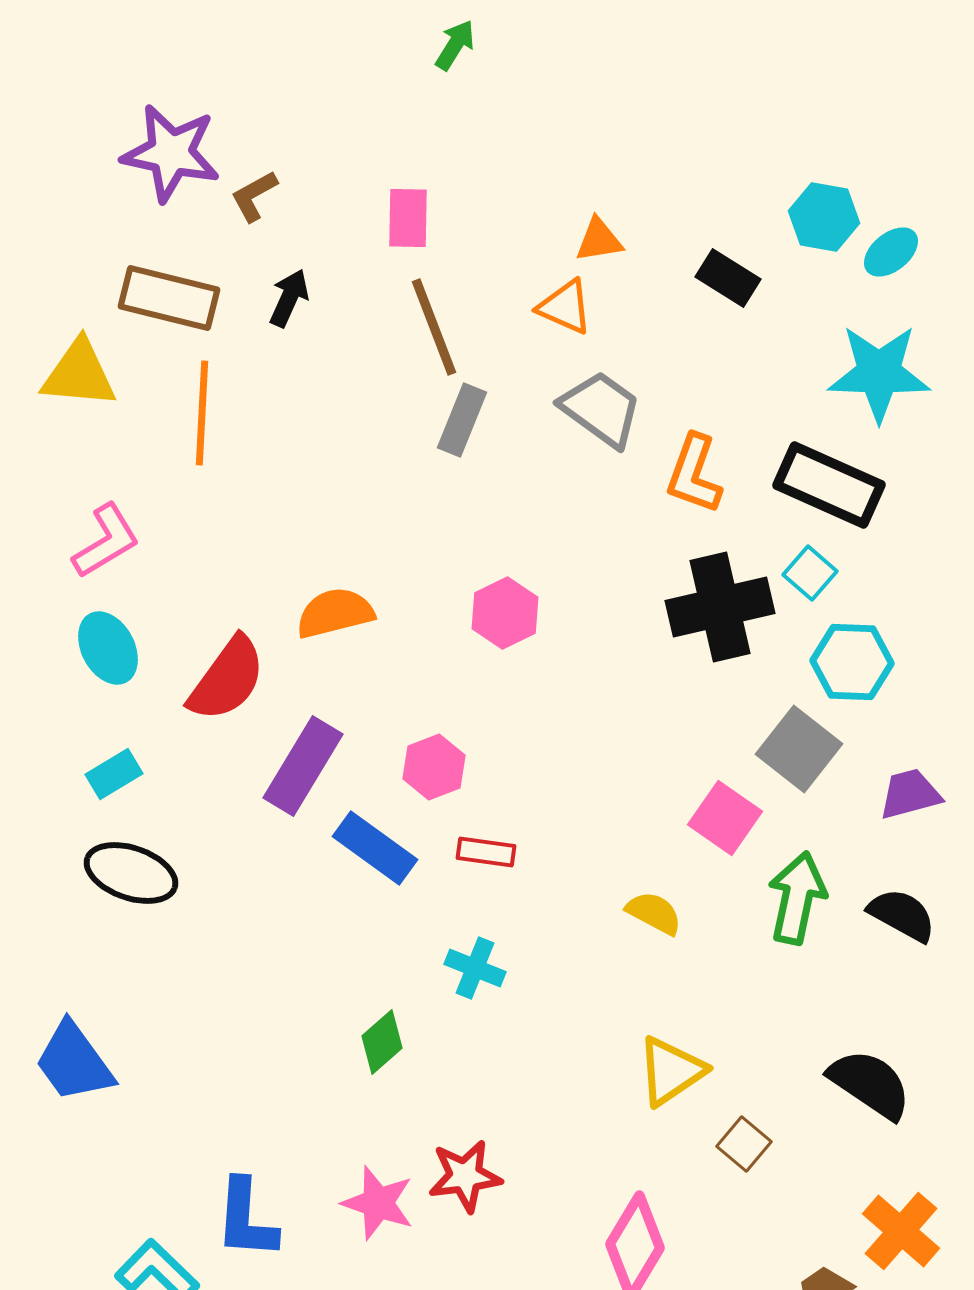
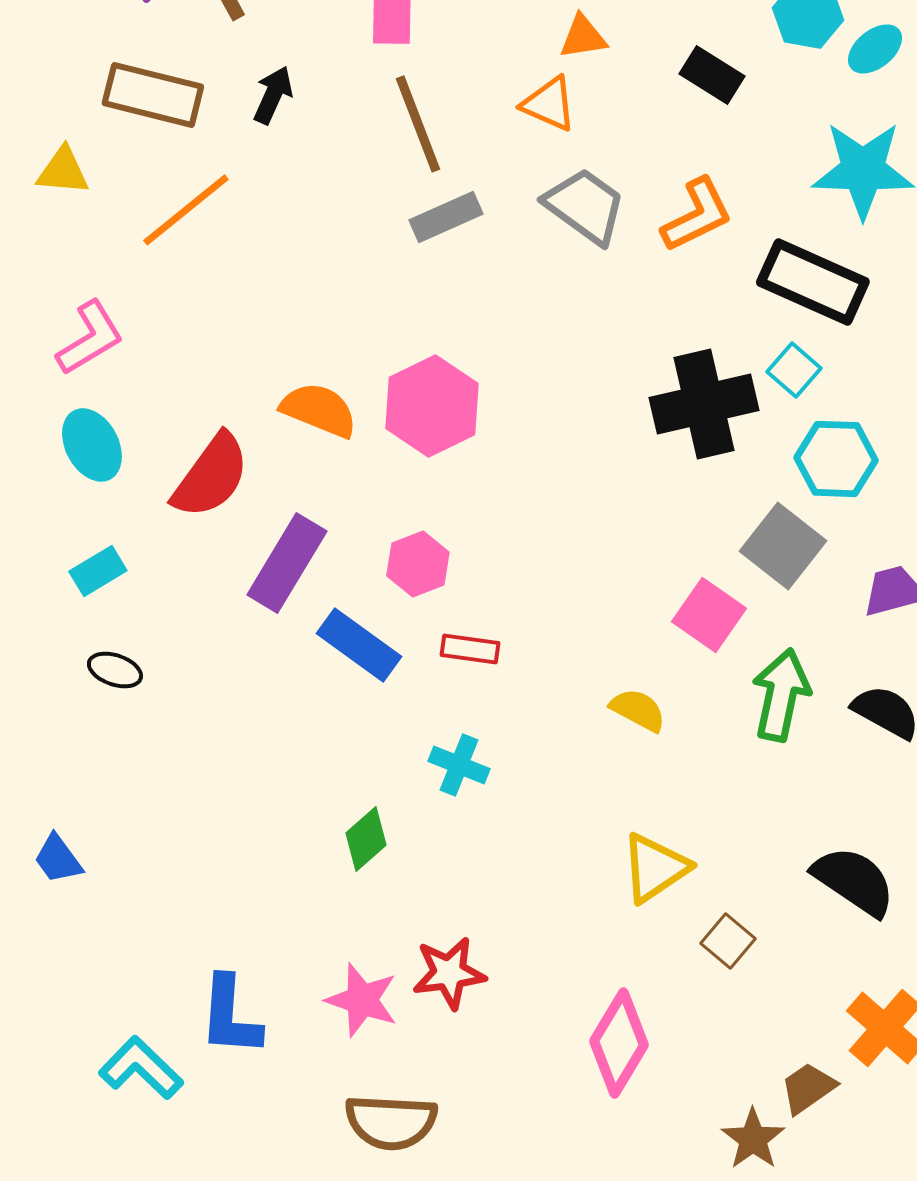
yellow triangle: (79, 374) -> (63, 171), size x0.7
orange line: (202, 413) -> (186, 210), turned 48
gray rectangle: (462, 420) -> (446, 217), turned 44
orange L-shape: (694, 474) -> (697, 215), moved, turned -136
orange semicircle: (335, 613) -> (319, 410), turned 36
pink hexagon: (505, 613) -> (432, 406), moved, size x1.4
black ellipse: (131, 873) -> (115, 670), size x0.6
blue trapezoid: (74, 1062) -> (58, 859), size x0.6

